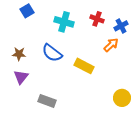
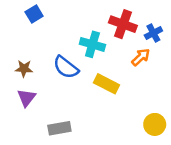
red cross: (97, 19) -> (123, 24), size x1.5
cyan cross: (64, 22) -> (92, 44), moved
gray rectangle: (47, 101) -> (59, 128), turned -30

